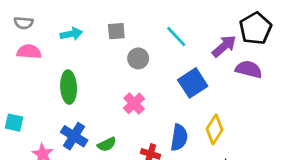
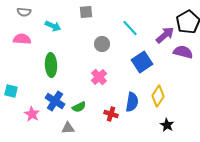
gray semicircle: (24, 23) -> (24, 12), moved
gray square: (116, 31) -> (86, 12), moved
cyan arrow: (71, 34) -> (53, 26), turned 35

